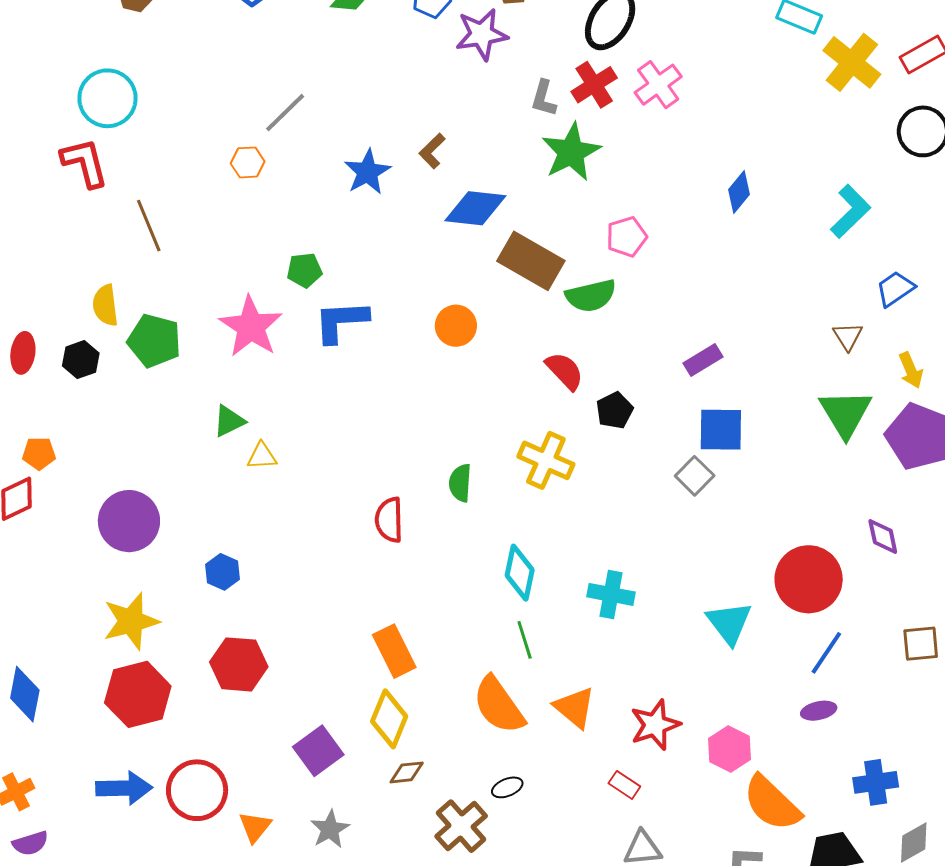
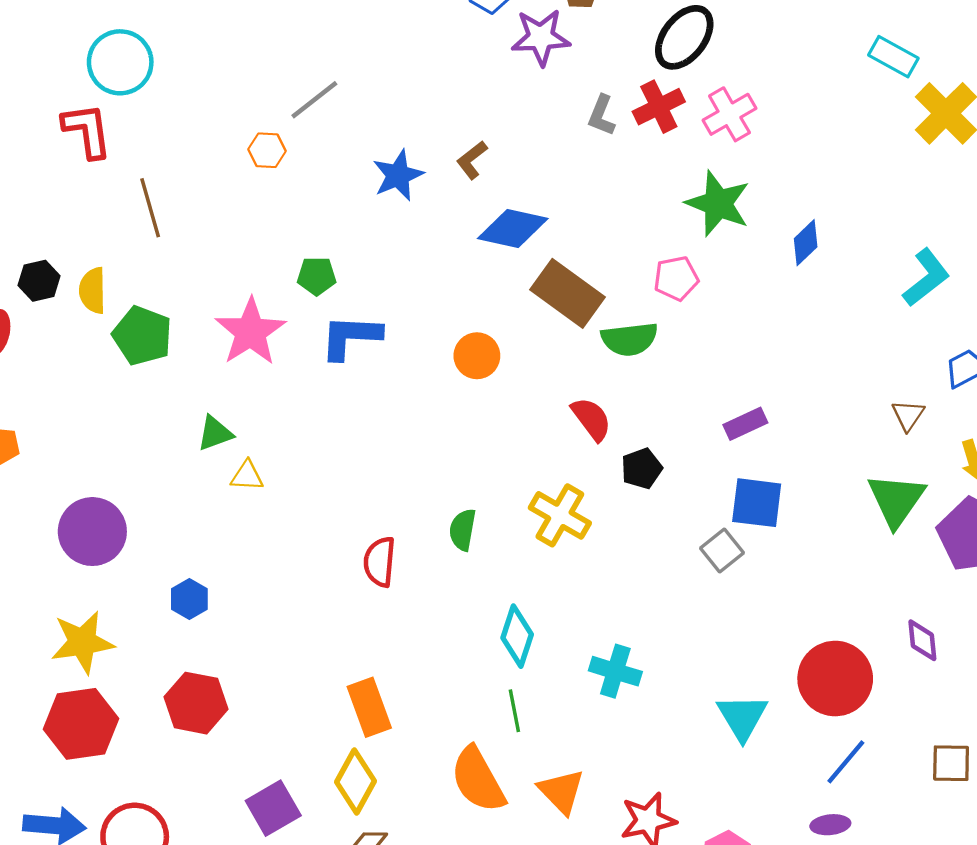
green star: (571, 152) -> (718, 204), moved, turned -30
black hexagon: (81, 360) -> (39, 281), moved

